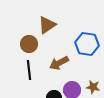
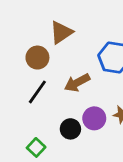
black line: (29, 70) -> (37, 92), turned 42

